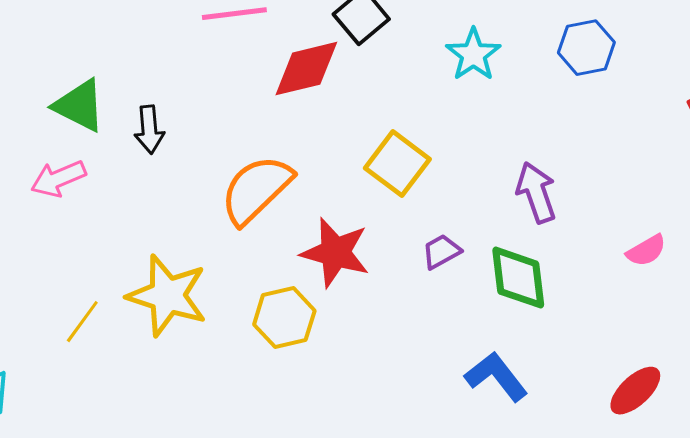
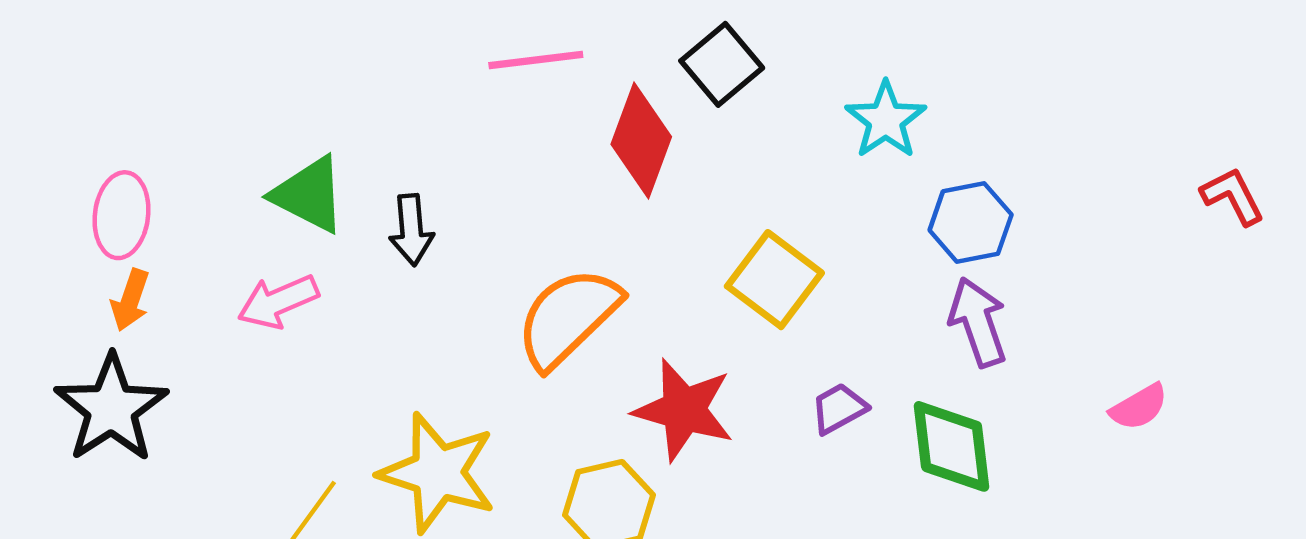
blue hexagon: (586, 48) -> (971, 223), moved
red diamond: (306, 69) -> (641, 141), turned -56

